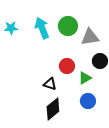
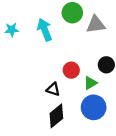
green circle: (68, 26) -> (72, 13), moved
gray triangle: (90, 37) -> (96, 24), moved
blue circle: (88, 101) -> (94, 107), size x1.5

